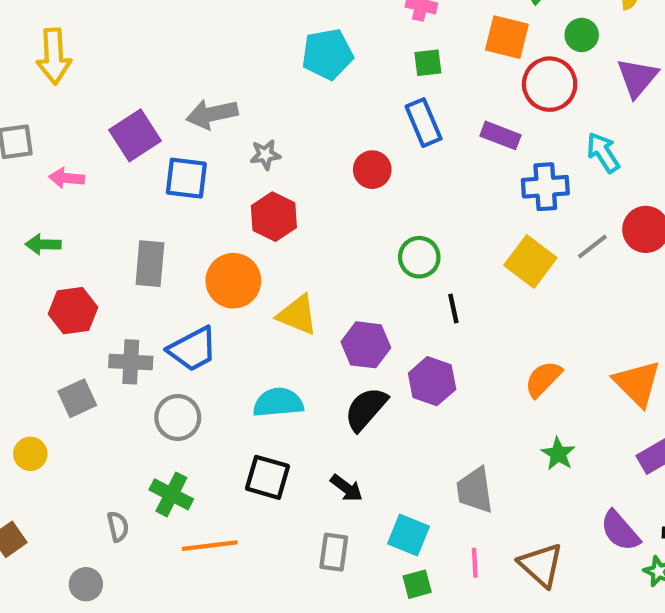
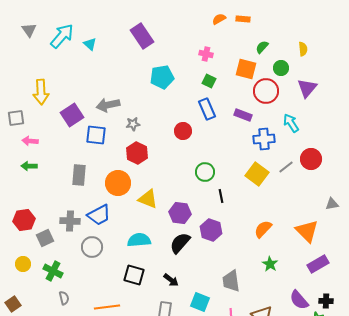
yellow arrow: (54, 56) -> (41, 92), moved
green square: (428, 63) -> (209, 81), turned 32
pink arrow: (67, 178) -> (30, 141), moved
red hexagon: (73, 311) -> (24, 220), moved
green cross: (171, 494) -> (53, 271), moved

